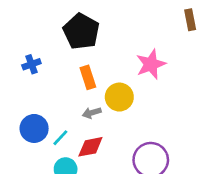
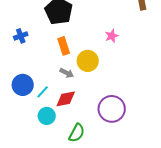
pink star: (151, 64) -> (112, 36), size x0.6
gray arrow: (92, 113) -> (67, 73), turned -136

